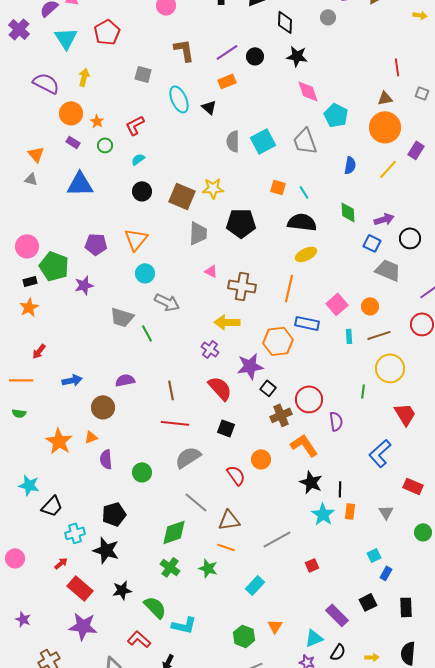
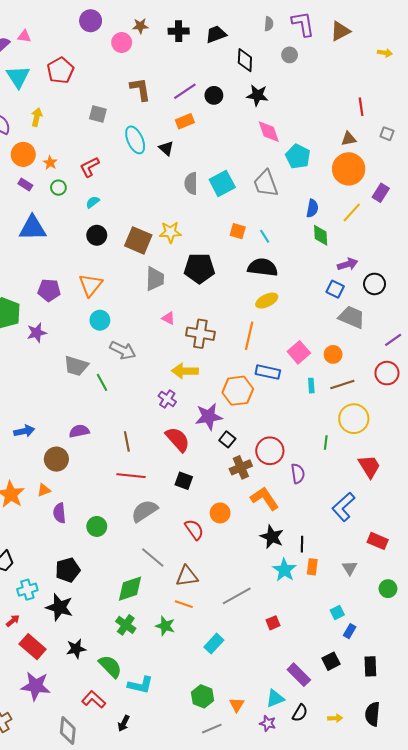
green diamond: (348, 212) -> (321, 235), moved
orange triangle: (275, 626) -> (237, 705), moved

